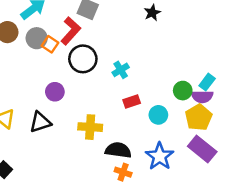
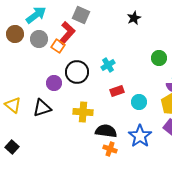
orange square: (50, 44) -> (58, 46), moved
black circle: (83, 59) -> (77, 72), moved
green circle: (183, 91) -> (159, 58), moved

